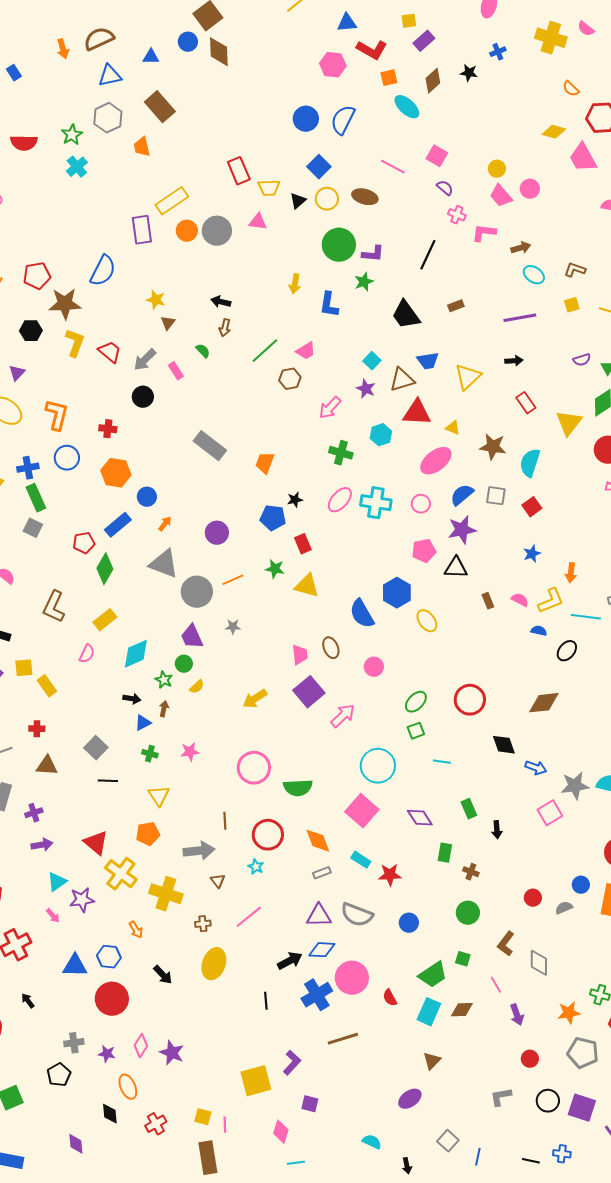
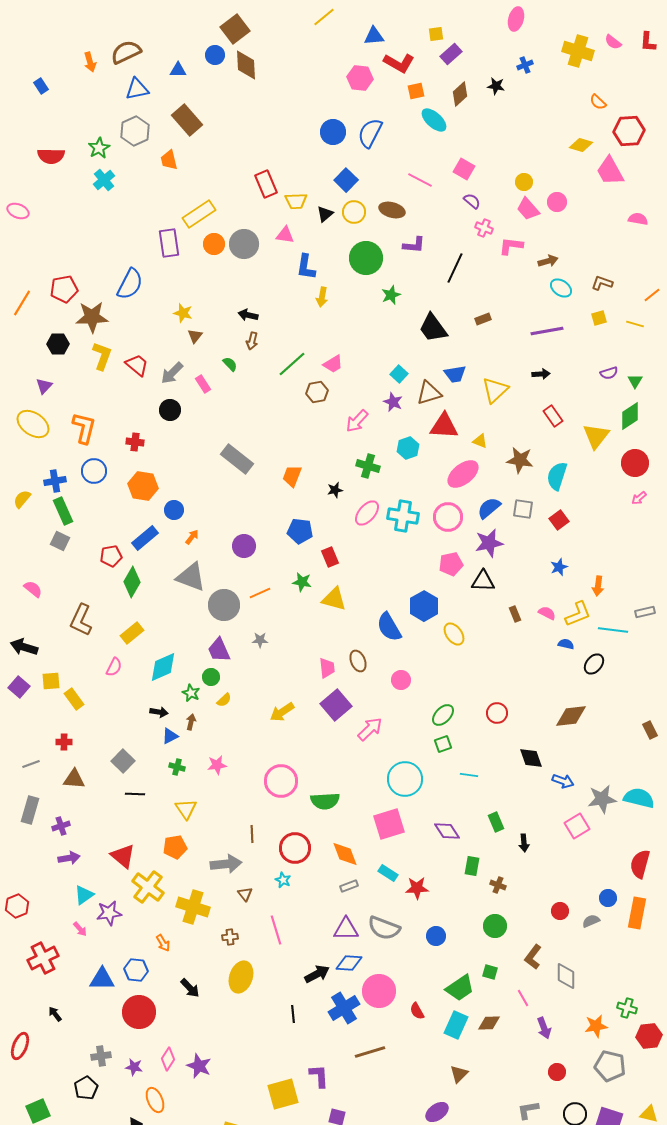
purple L-shape: (373, 254) -> (414, 245), moved
blue L-shape: (329, 305) -> (306, 267), moved
black star: (295, 500) -> (335, 490), moved
pink circle: (421, 504) -> (448, 517), size x1.5
red circle: (470, 700) -> (497, 713), size x0.7
pink square: (362, 811) -> (389, 824), turned 32
pink line: (249, 917) -> (276, 930), turned -68
purple L-shape: (292, 1063) -> (319, 1076), turned -45

